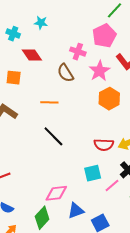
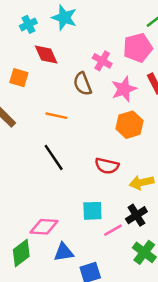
cyan star: (41, 23) -> (64, 18), size x1.5
cyan cross: (13, 34) -> (28, 24), turned 32
red semicircle: (104, 145) -> (107, 166), moved

